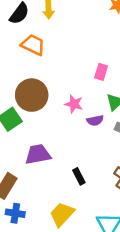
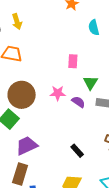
purple semicircle: (95, 120) -> (78, 102), turned -120
purple trapezoid: (38, 154) -> (27, 146), moved

